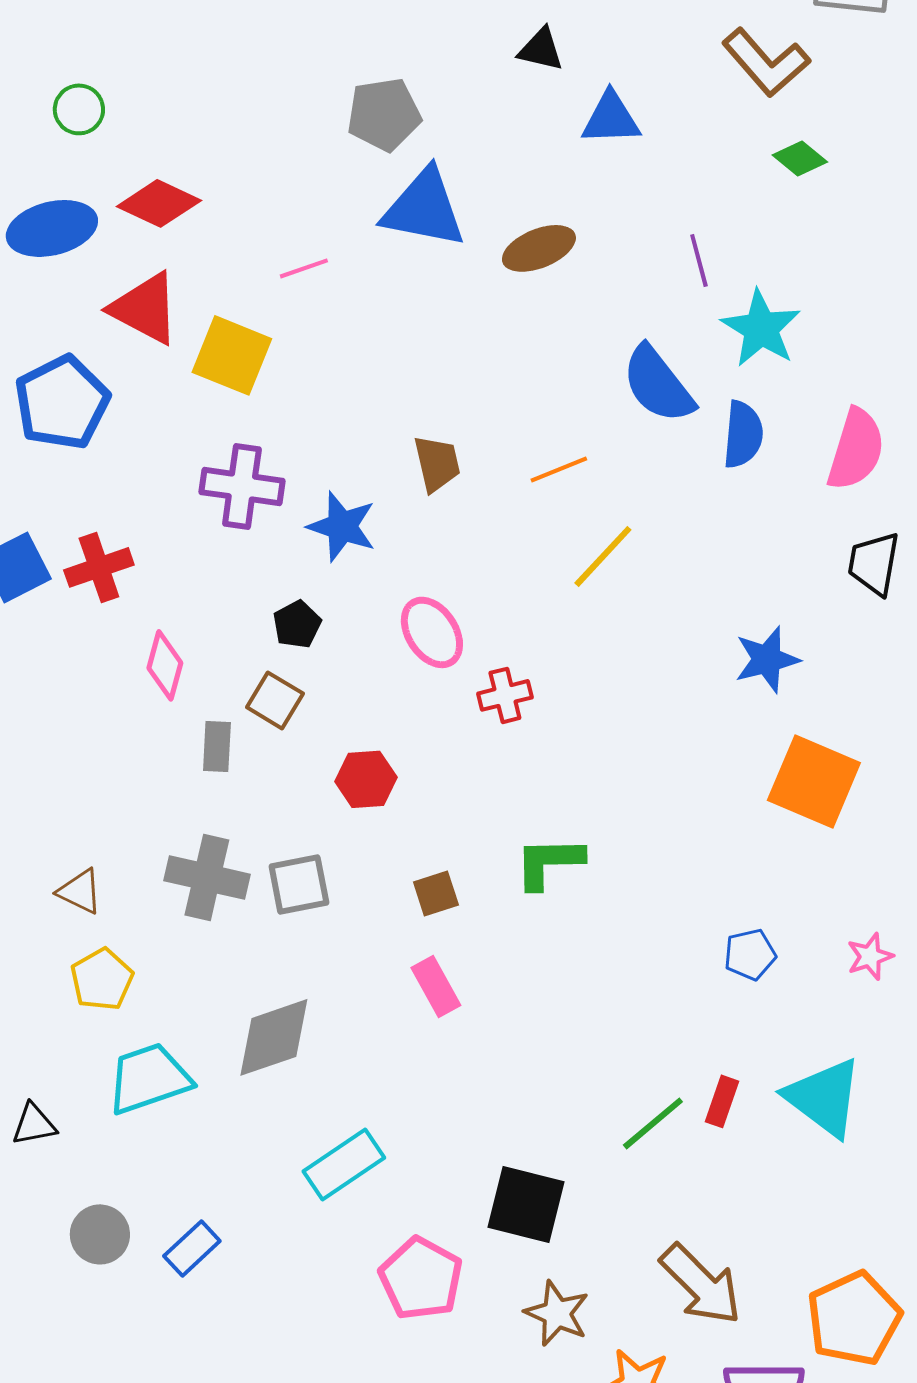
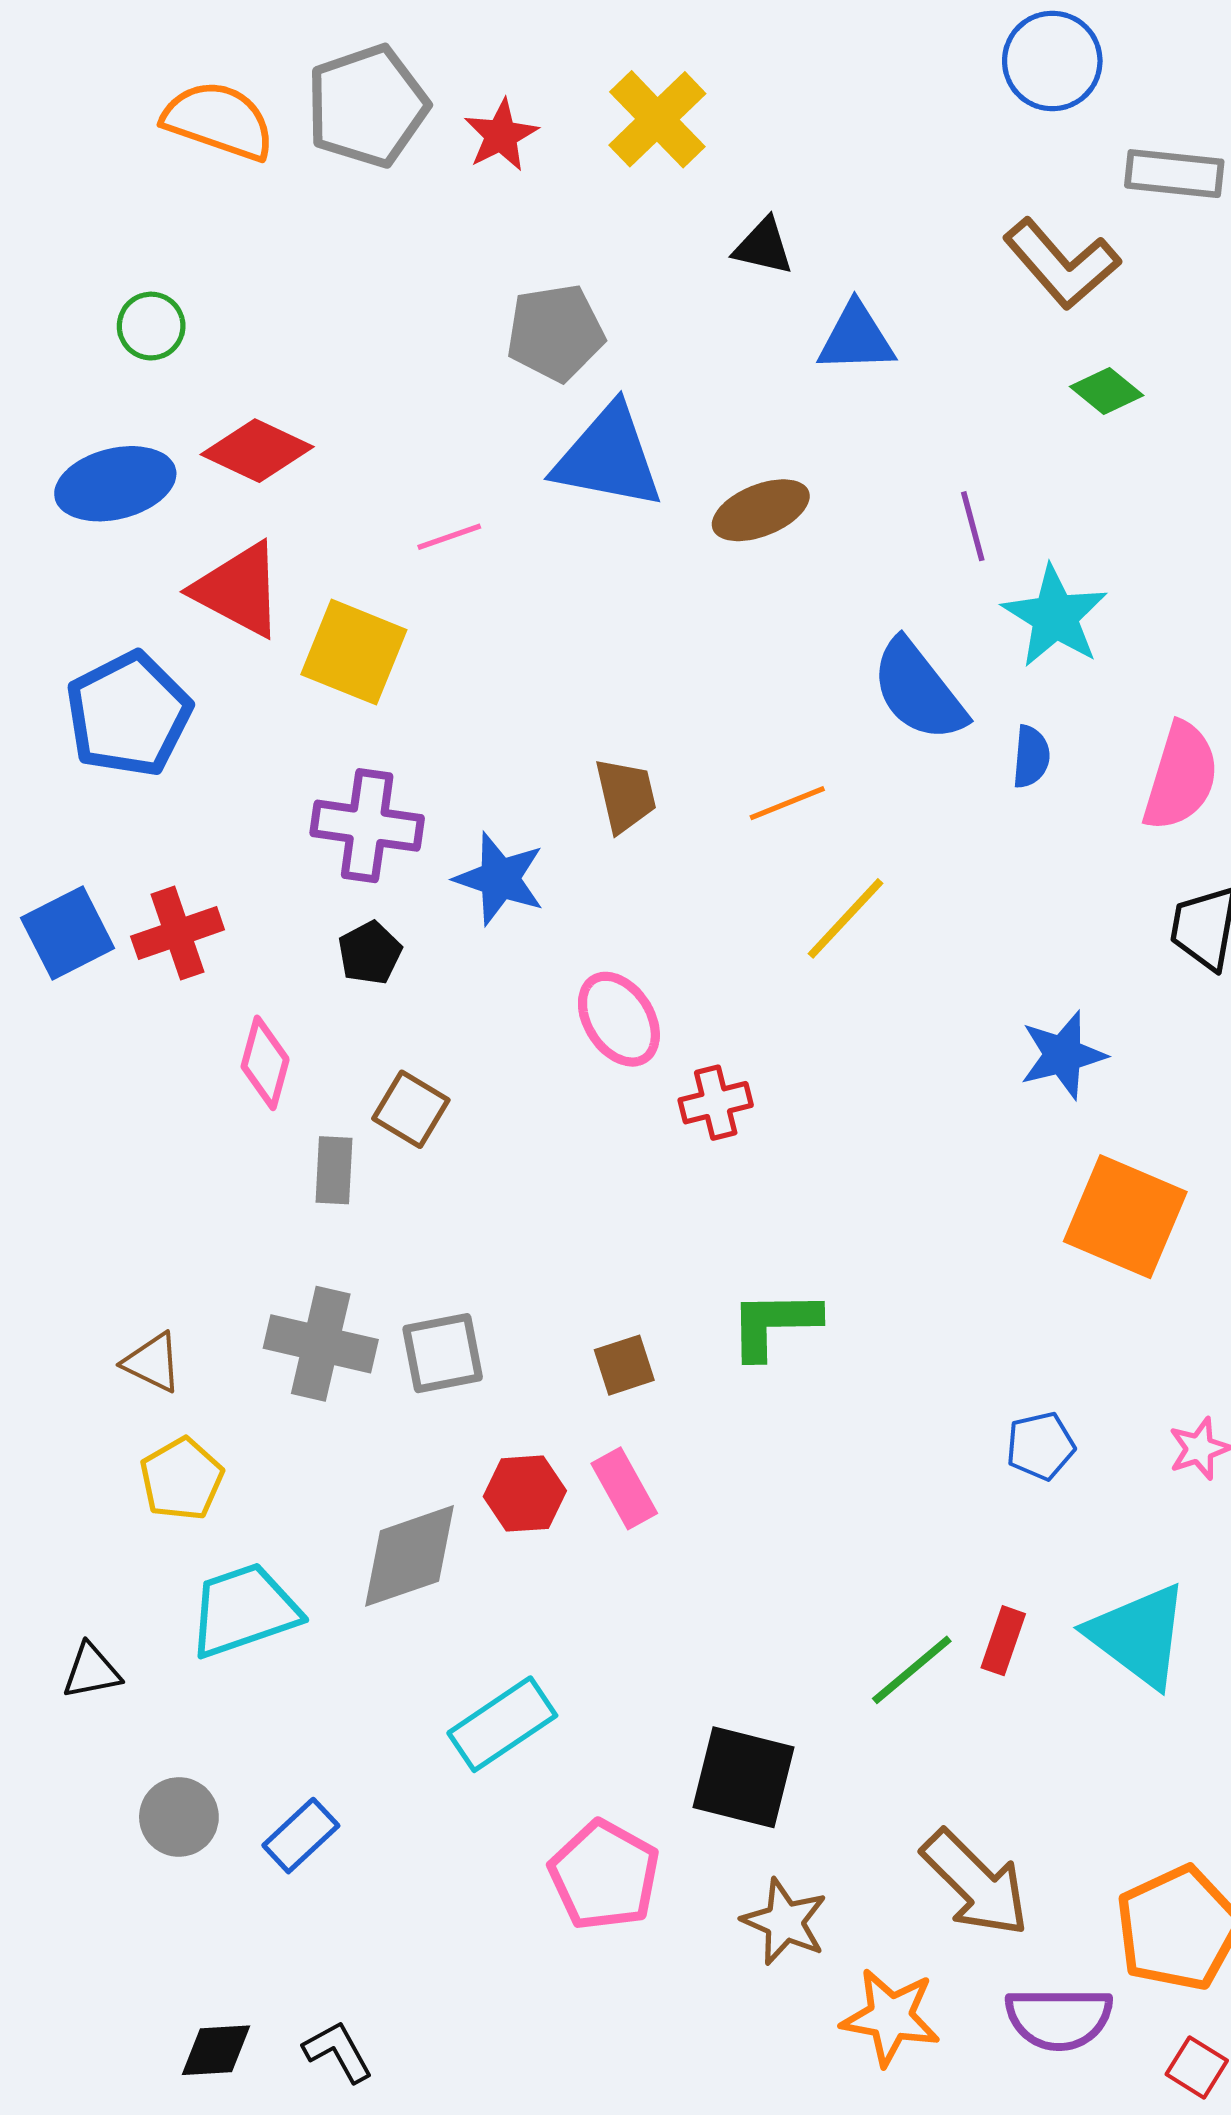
blue semicircle: (743, 434) -> (1031, 757), size x0.7
black pentagon: (297, 624) -> (370, 953), moved
red hexagon: (366, 779) -> (525, 1494), moved

